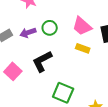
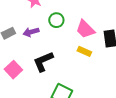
green circle: (50, 28) -> (56, 20), moved

